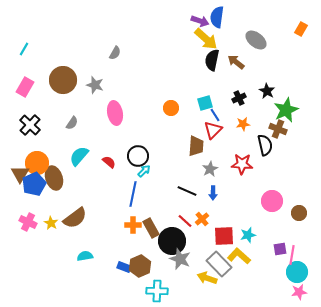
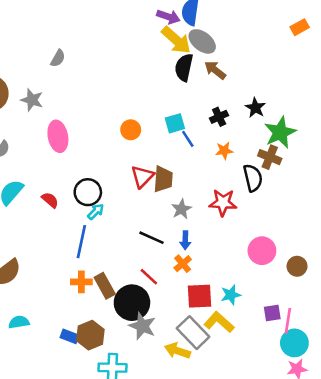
orange rectangle: (301, 29) -> (300, 27), turned 32
gray ellipse: (256, 40) -> (202, 41), moved
red triangle: (213, 130) -> (142, 177), moved
orange cross: (202, 219) -> (183, 264), moved

